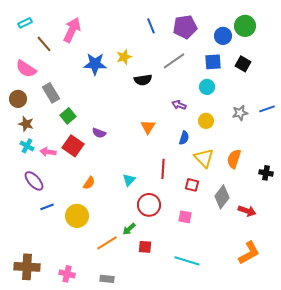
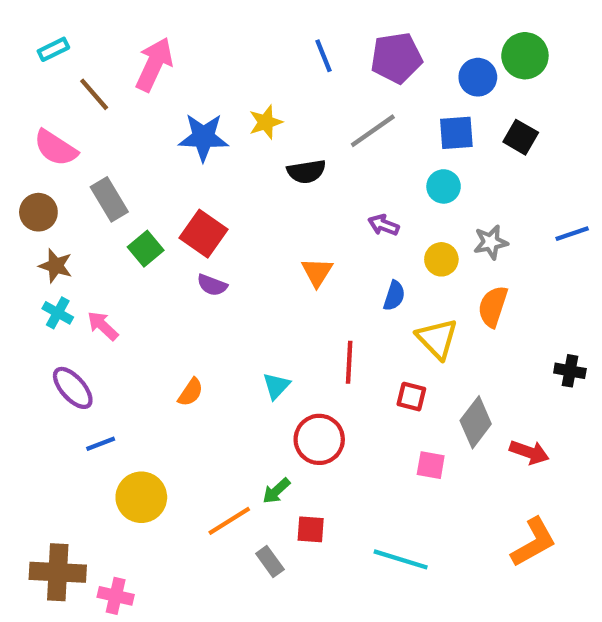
gray star: (240, 113) -> (491, 242), moved
red square: (73, 146) -> (203, 234), moved
pink arrow: (48, 152) -> (103, 326), turned 35
orange semicircle: (234, 159) -> (493, 306), moved
yellow circle: (77, 216) -> (141, 497), moved
pink square: (185, 217) -> (431, 465), moved
pink cross: (67, 274) -> (116, 596), moved
gray rectangle: (107, 279) -> (270, 562), moved, turned 48

